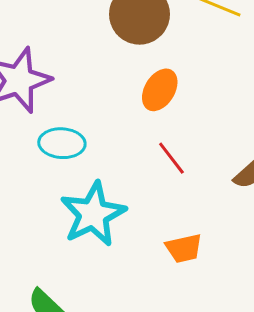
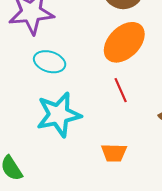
orange ellipse: (160, 90) -> (124, 42), size x1.5

